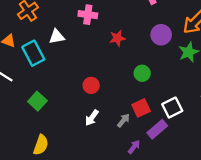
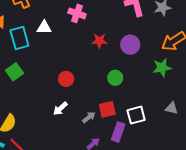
purple circle: (161, 35) -> (130, 45), moved
green square: (37, 101) -> (14, 72), moved
purple rectangle: (157, 129) -> (118, 132), turned -42

